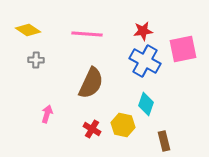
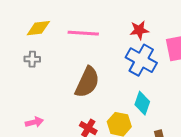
yellow diamond: (28, 30) -> (38, 28), moved, turned -40
pink arrow: (47, 114) -> (34, 122), moved, turned 60

